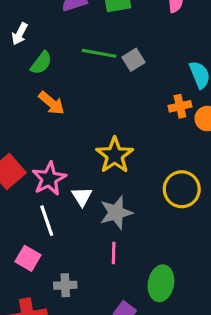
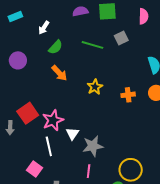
gray square: (134, 60) -> (121, 38), moved
orange cross: (180, 106) -> (128, 95), moved
yellow star: (115, 155) -> (95, 87), moved, size x0.7
yellow circle: (182, 189) -> (131, 170), moved

